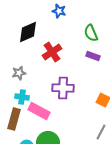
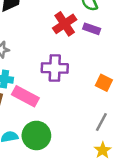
red cross: (52, 52) -> (65, 24), moved

